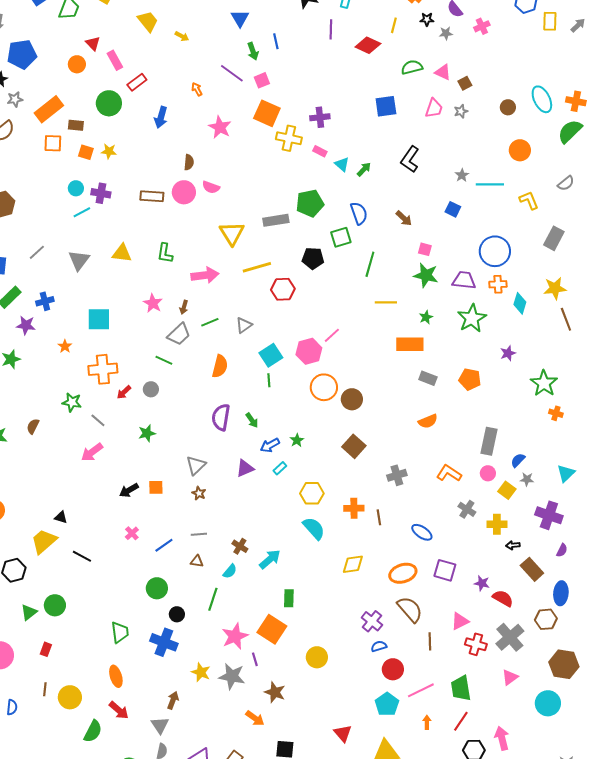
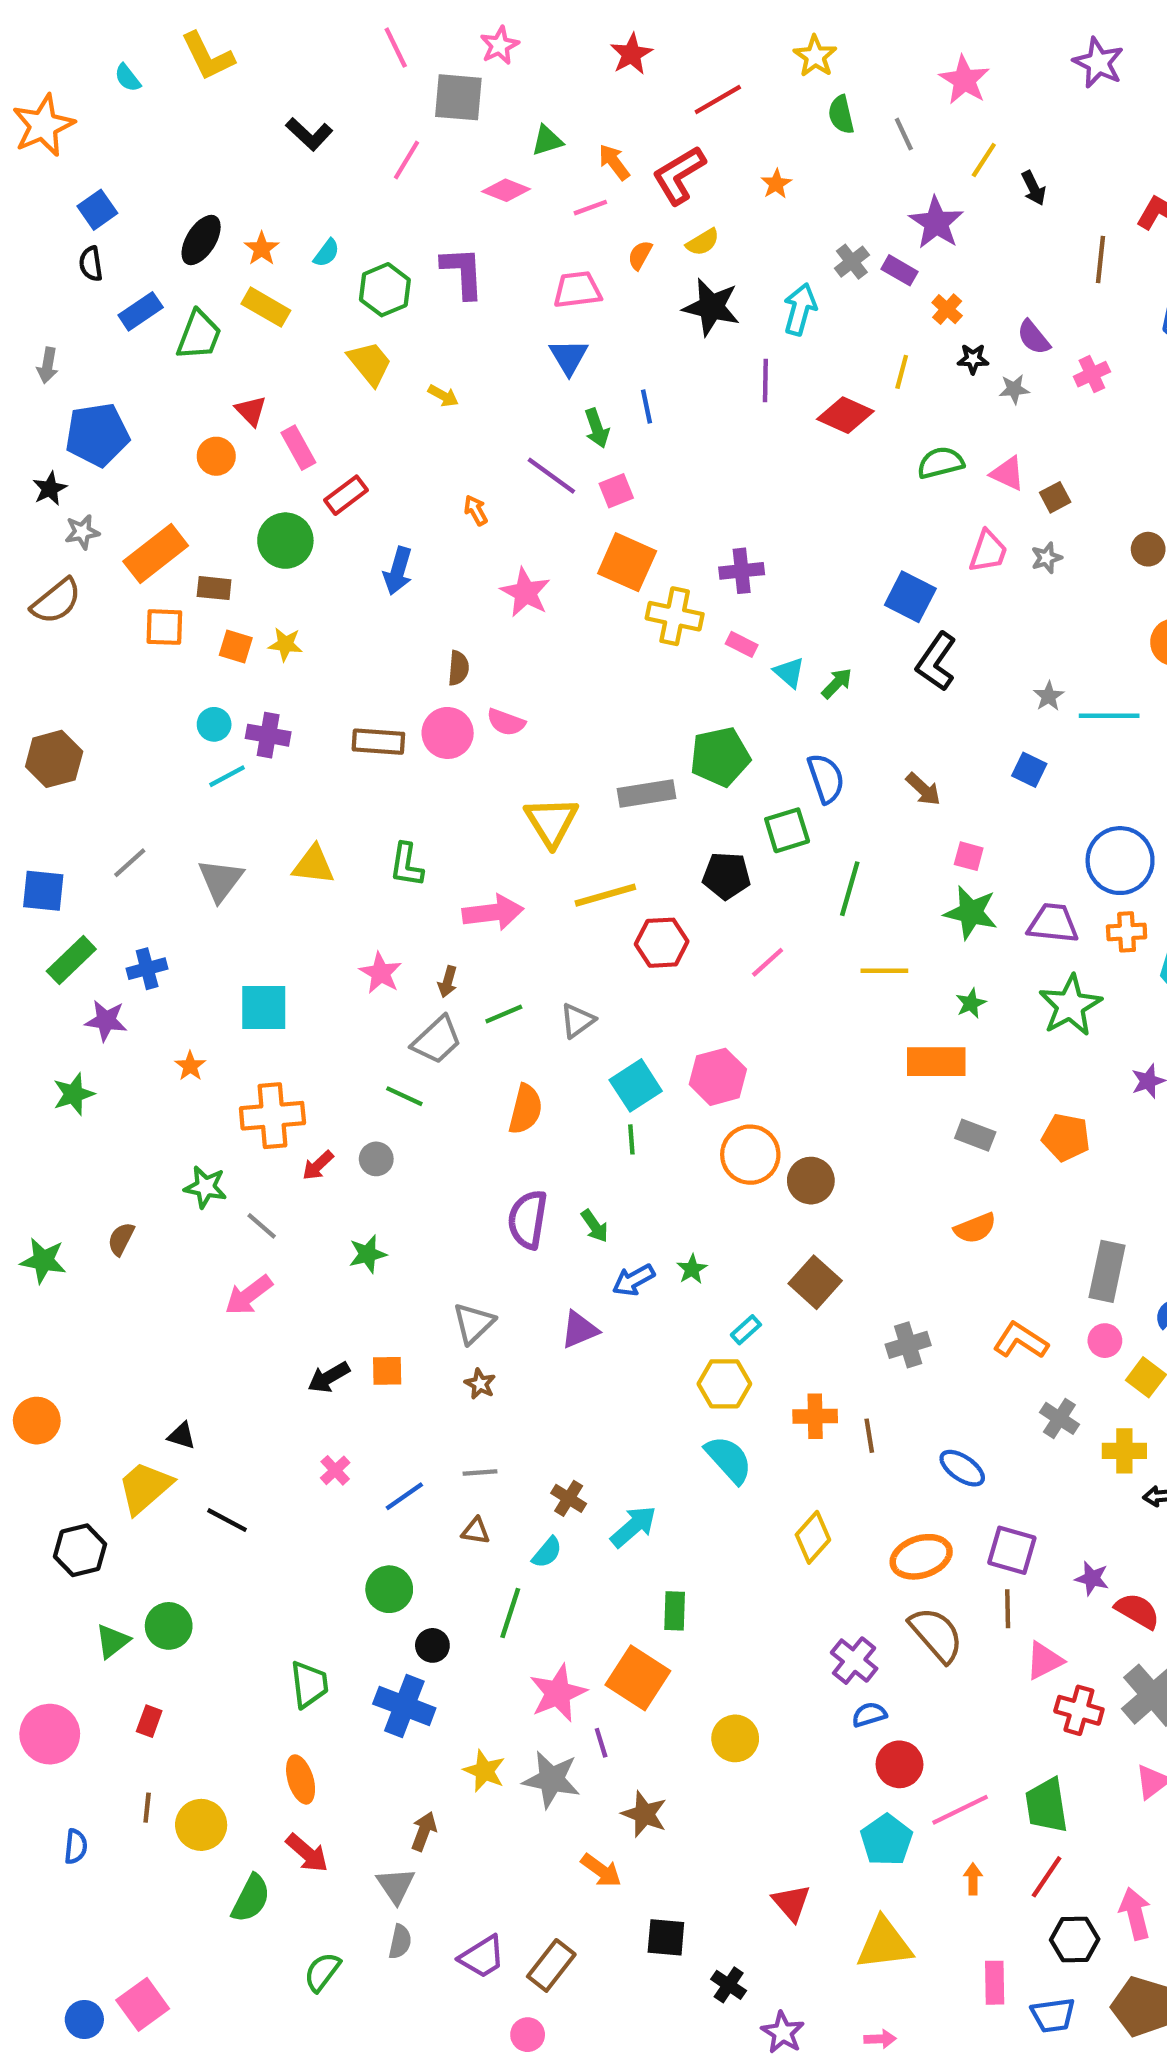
blue square: (386, 106) -> (910, 597), moved, turned 35
pink line: (332, 335) -> (768, 962), moved
cyan rectangle: (280, 468) -> (746, 1330), moved
yellow diamond: (353, 564) -> (813, 1537), turned -40
brown line: (430, 641) -> (1008, 1609), moved

